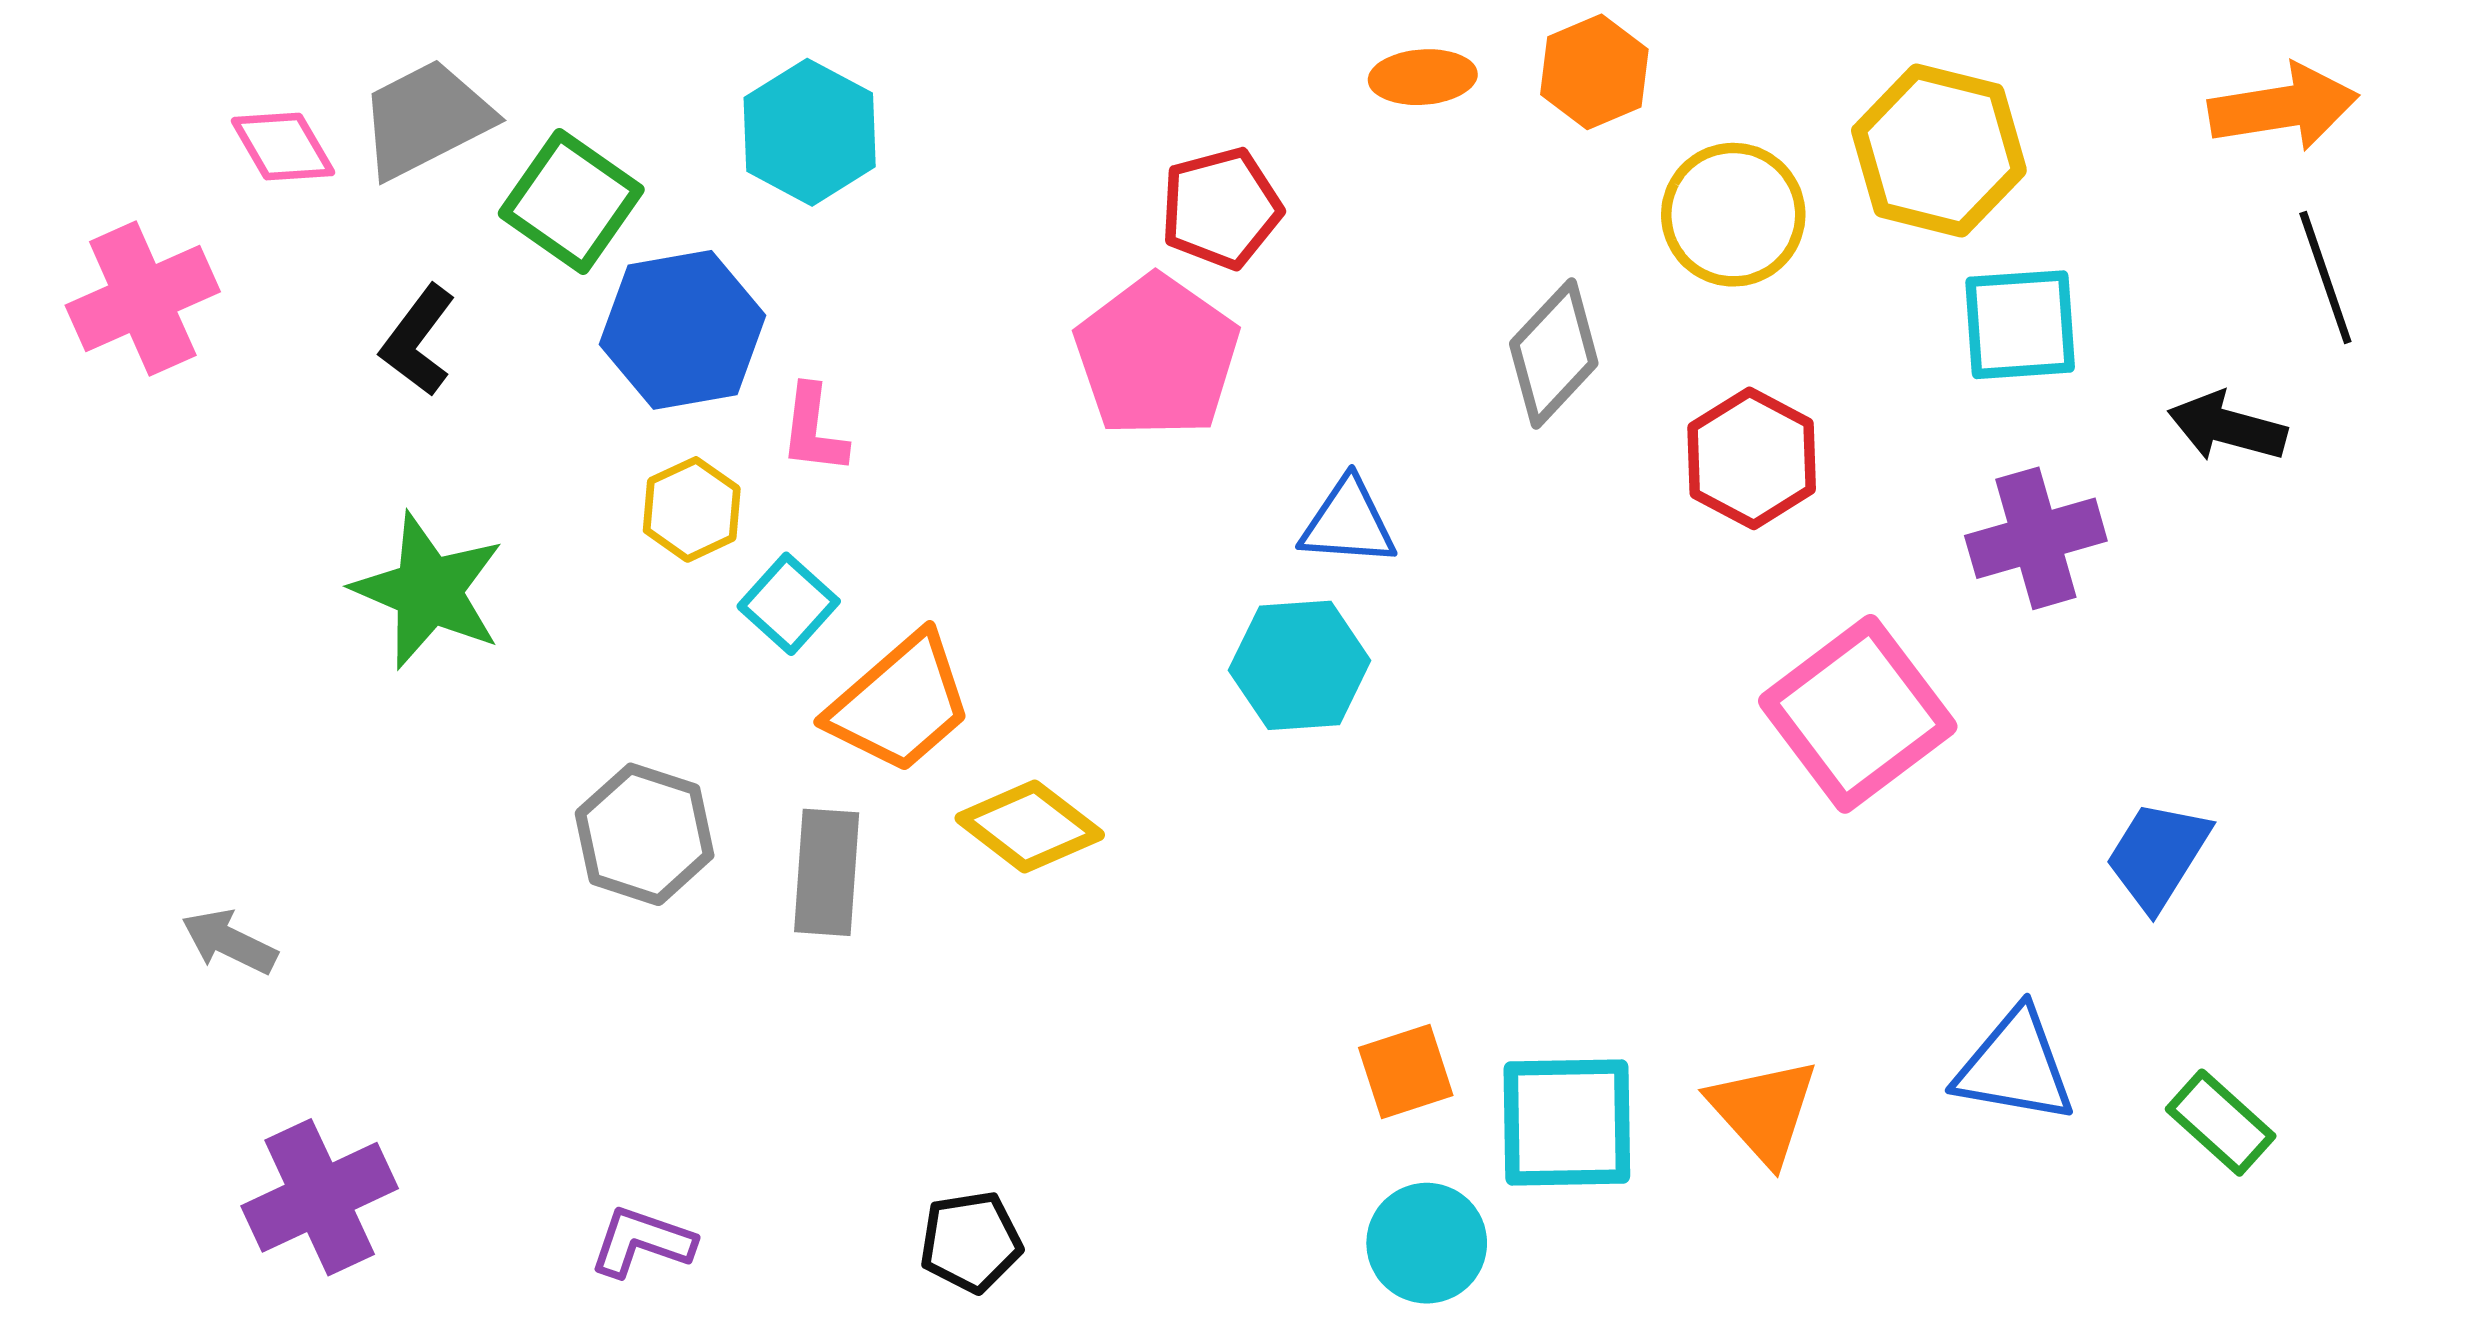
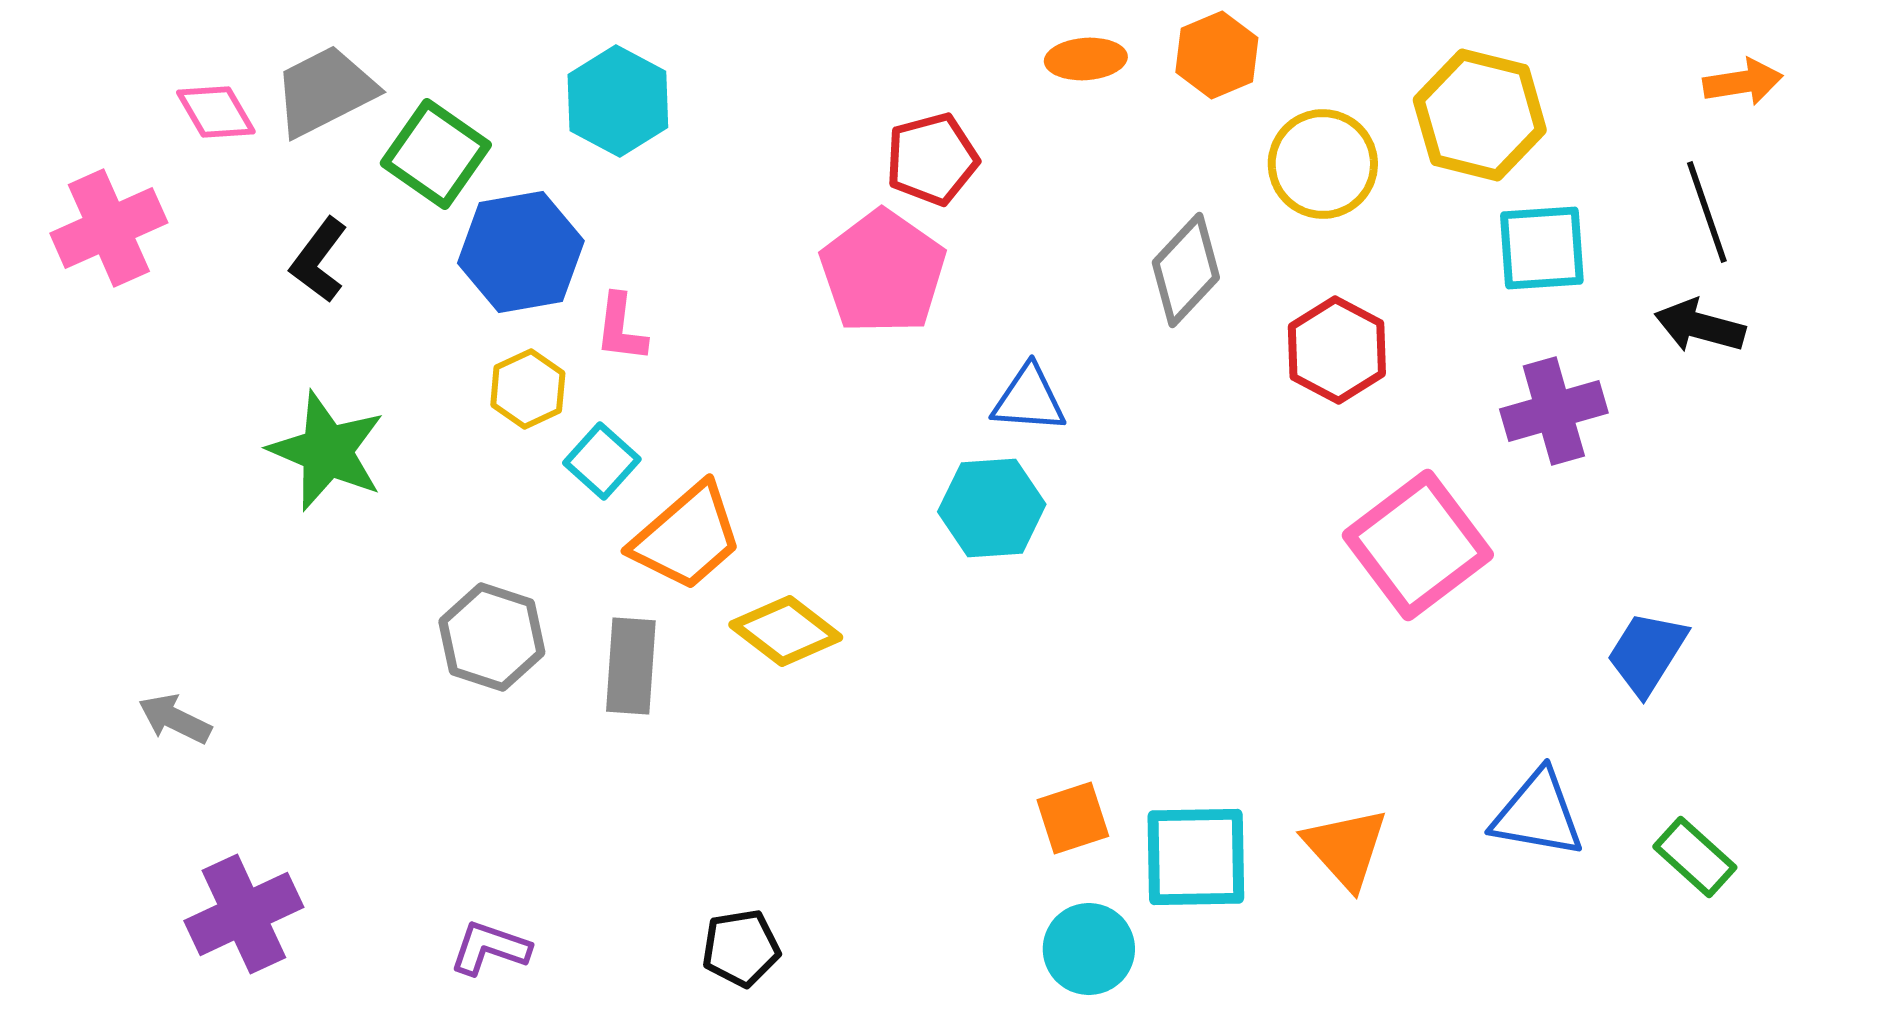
orange arrow: (2284, 107) -> (1743, 82), size x0.7
black line: (2325, 278) -> (1707, 212), moved

